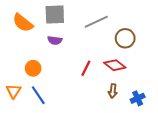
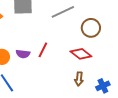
purple semicircle: (55, 40) -> (23, 54), moved
red line: (86, 68) -> (43, 50), moved

